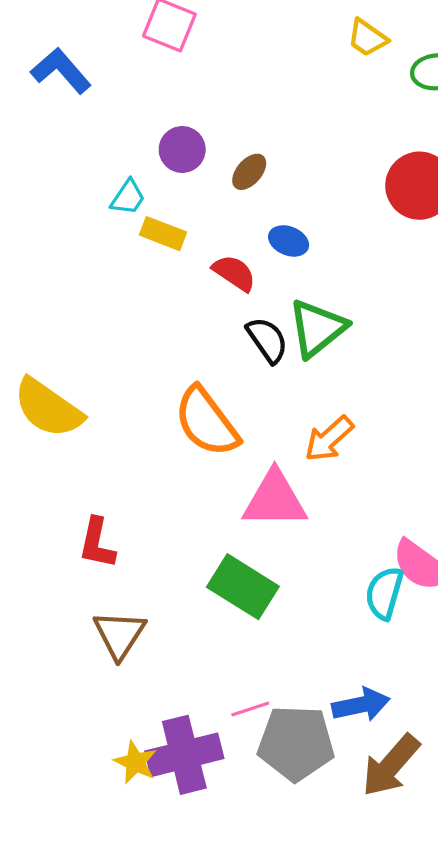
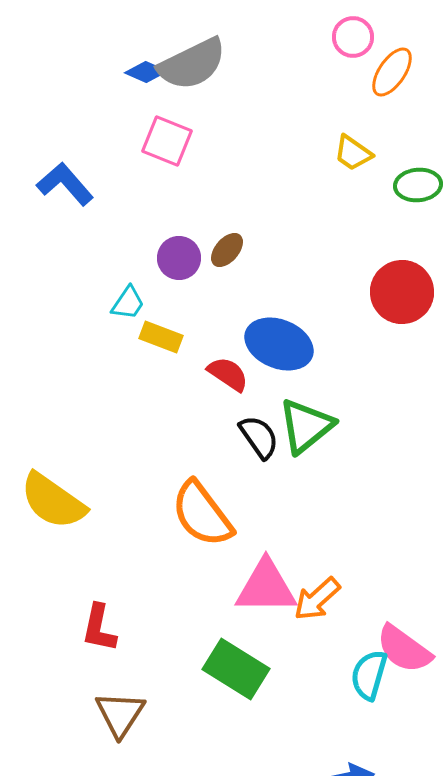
brown ellipse: (249, 172) -> (227, 250), moved
blue ellipse: (289, 241) -> (279, 344), size x1.8
orange arrow: (329, 439) -> (317, 599), moved

